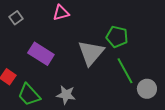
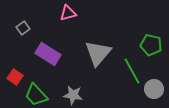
gray square: (16, 18) -> (23, 28), moved
green pentagon: (117, 37) -> (151, 45), moved

